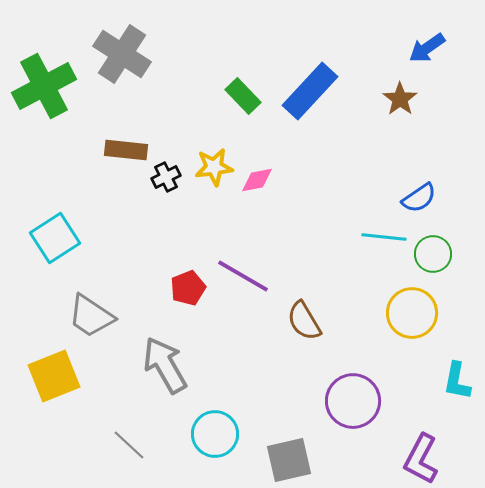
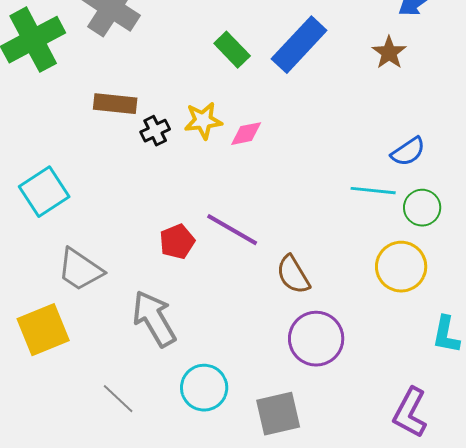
purple circle: (353, 401) -> (316, 339), moved

